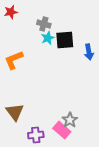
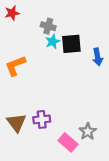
gray star: (70, 120) -> (88, 131), moved
purple cross: (36, 135) -> (42, 119), moved

